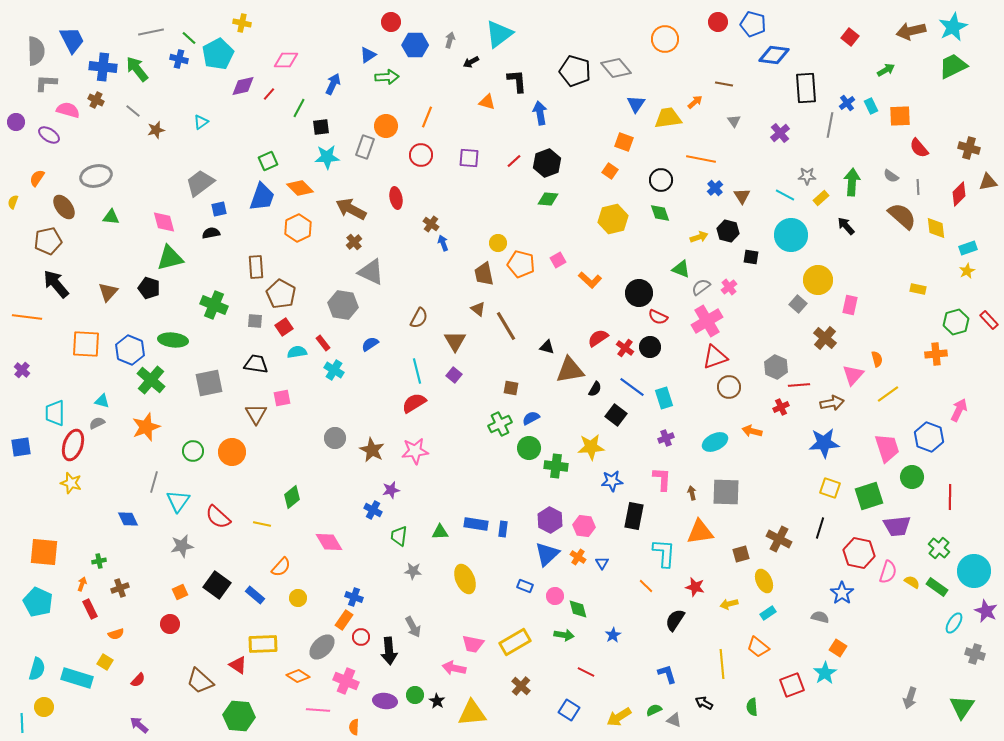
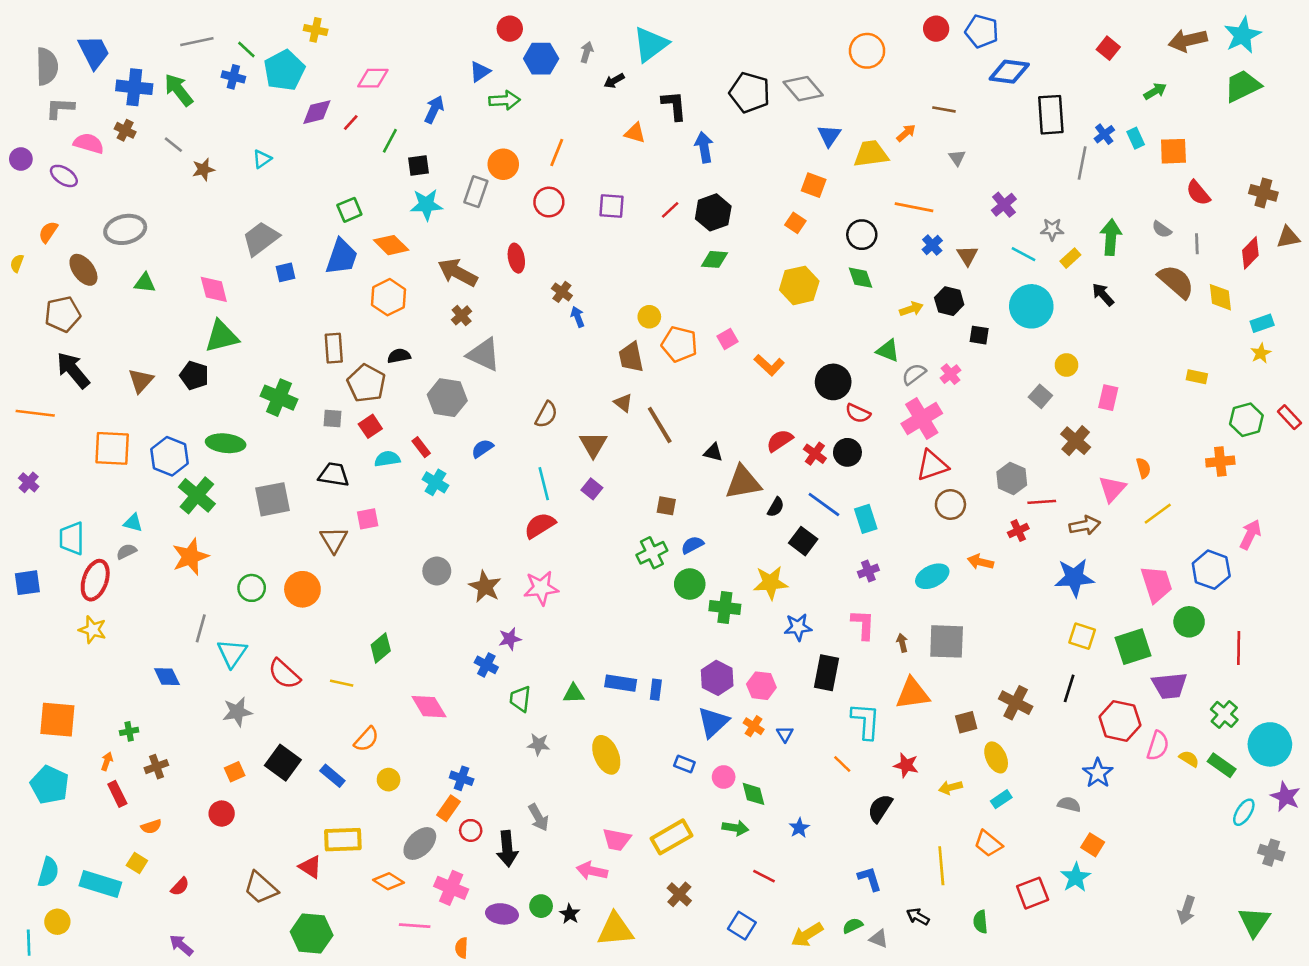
purple cross: (780, 133) -> (1004, 205), moved
black semicircle: (211, 233) -> (399, 356), moved
yellow circle: (818, 280) -> (1067, 365), size x0.6

